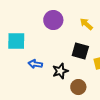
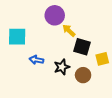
yellow arrow: (86, 24) -> (69, 31), moved
brown circle: (78, 87) -> (83, 75), moved

